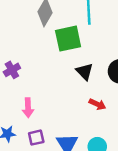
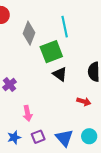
black triangle: (85, 72) -> (60, 74), moved

